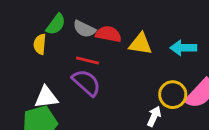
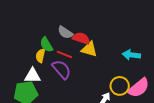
green semicircle: (56, 24) -> (46, 45), moved, turned 105
yellow semicircle: (40, 44) -> (40, 56), moved
yellow triangle: (140, 44) -> (89, 49), moved

